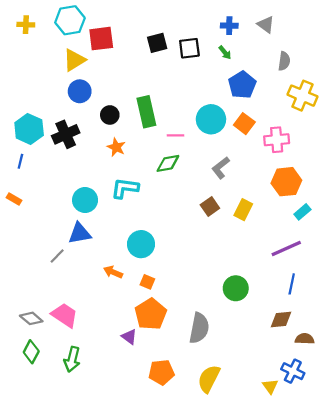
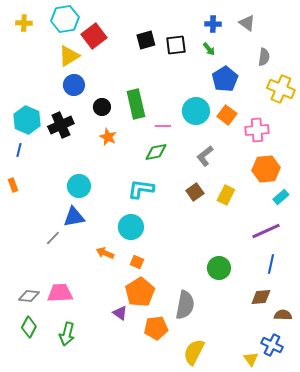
red square: (101, 39) -> (94, 36), turned -30
cyan L-shape: (125, 188) -> (141, 189), moved
orange rectangle: (14, 199) -> (13, 185), turned 40
pink trapezoid: (65, 315) -> (60, 293), turned -36
gray diamond: (31, 318) -> (29, 296), turned -35
orange pentagon: (161, 372) -> (156, 328), moved

